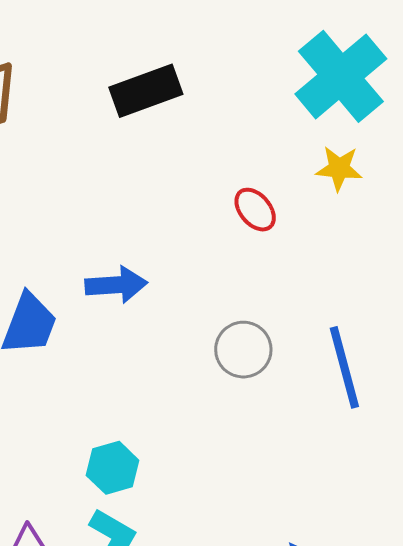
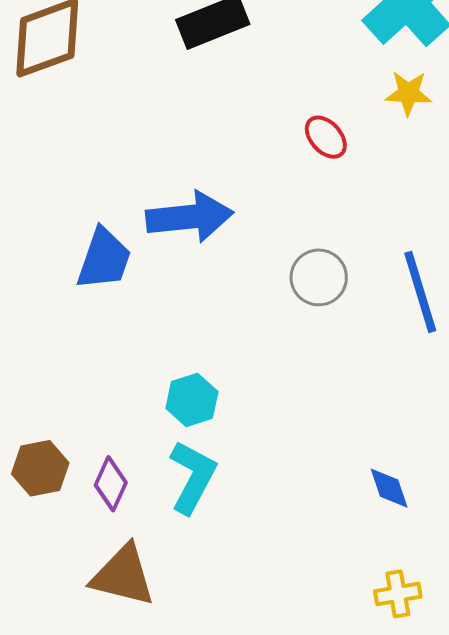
blue arrow: (116, 285) -> (190, 217), size x1.4

